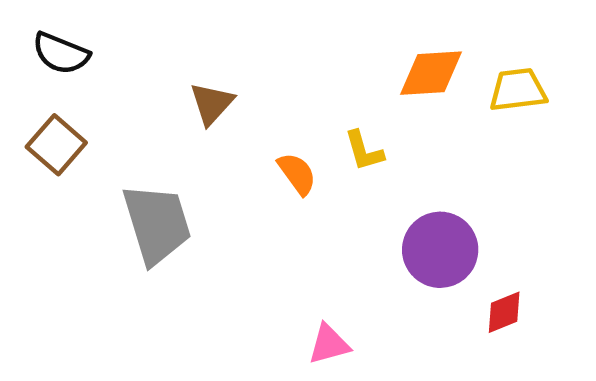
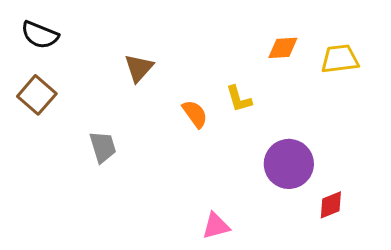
orange diamond: (431, 73) -> (283, 48), size x0.7
gray trapezoid: (157, 224) -> (103, 147), size x0.6

